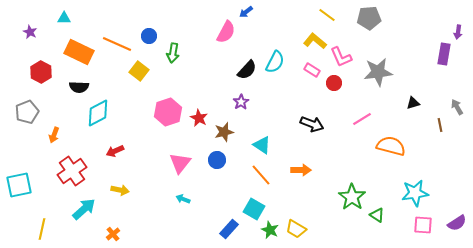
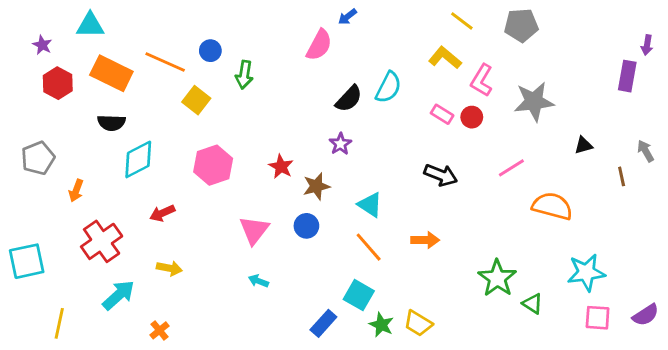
cyan triangle: (64, 18) -> (90, 25), size x1.5
pink L-shape: (341, 57) -> (482, 80), turned 55
pink rectangle: (312, 70) -> (442, 114), moved
red hexagon: (41, 72) -> (58, 83), moved
pink hexagon: (168, 112) -> (213, 165), moved

